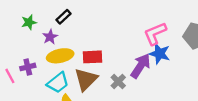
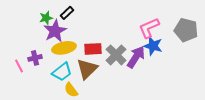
green star: (29, 22) -> (46, 18), moved
purple star: (50, 37) -> (55, 31), size x1.6
gray cross: (118, 82) -> (116, 55), moved, size x1.5

